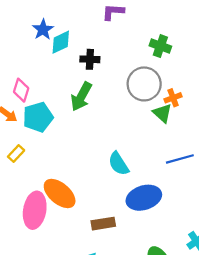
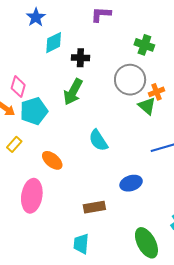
blue star: (43, 30) -> (36, 17), moved
cyan semicircle: (119, 164) -> (98, 140), moved
orange ellipse: (60, 193) -> (52, 160), moved, size x0.7
blue ellipse: (144, 198) -> (131, 183), size x0.7

